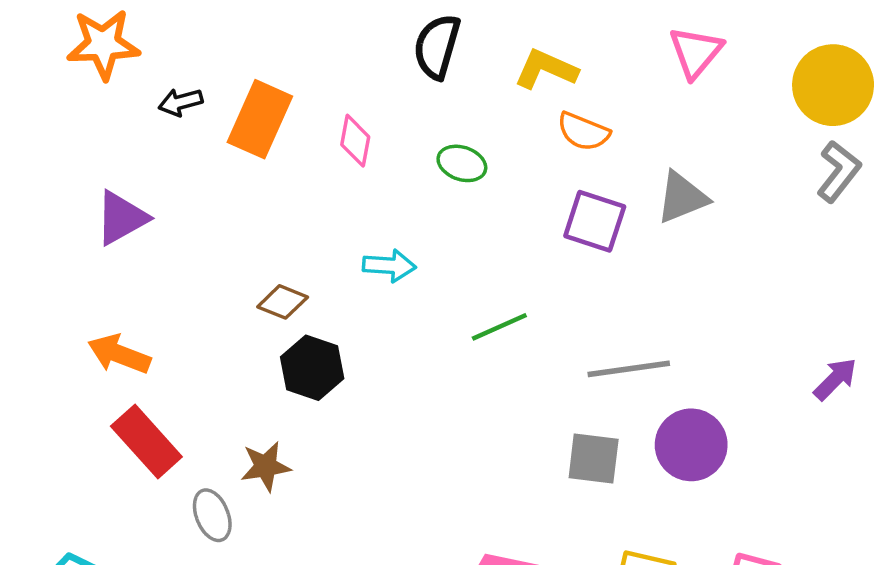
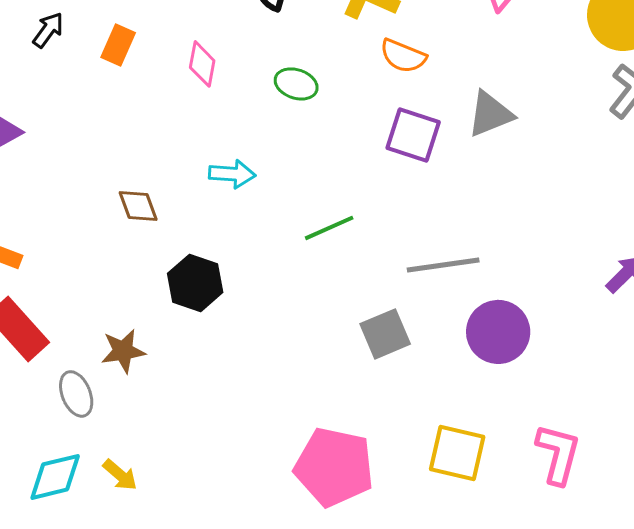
black arrow: (180, 102) -> (48, 30), turned 141
orange rectangle: (260, 119) -> (118, 45), size x0.6
brown diamond: (283, 302) -> (138, 206), turned 48
black hexagon: (312, 368) -> (195, 283), moved
gray square: (594, 459) -> (385, 334), moved, turned -30

